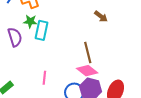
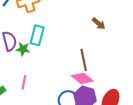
green star: (30, 21) -> (23, 49), moved
pink line: (44, 78) -> (24, 82), moved

